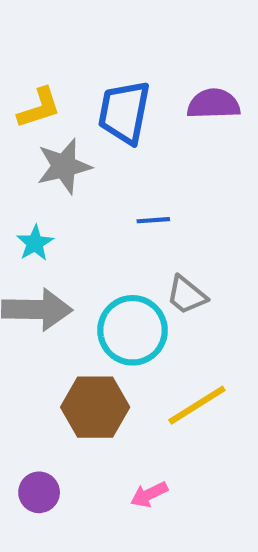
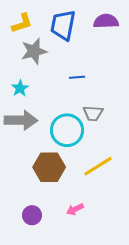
gray trapezoid: (187, 295) -> (93, 113), turned -35
purple circle: (39, 492) -> (32, 215), moved

